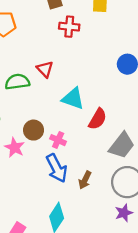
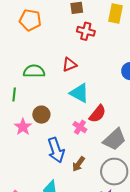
red triangle: (45, 69) -> (69, 65), moved, turned 42
pink cross: (58, 140) -> (80, 127), moved

